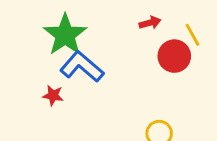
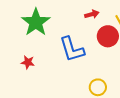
blue L-shape: (82, 67) -> (72, 49), moved, turned -148

